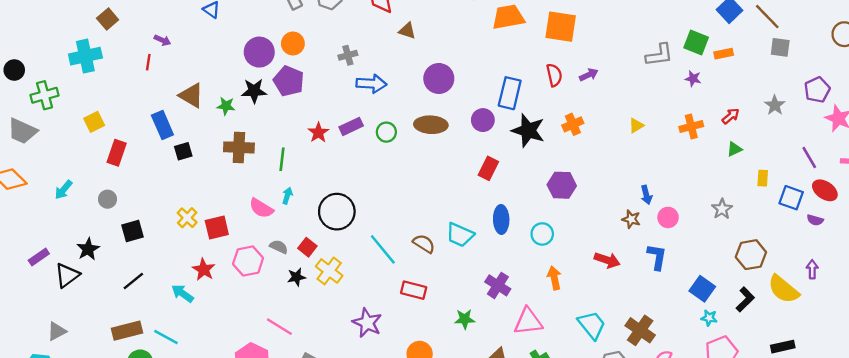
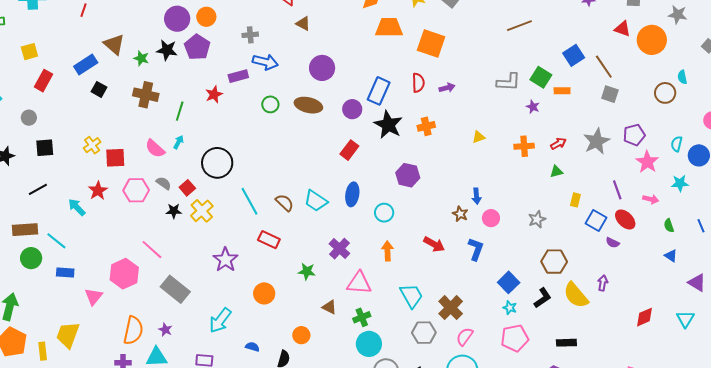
gray star: (775, 105) -> (597, 141), size x1.5
blue rectangle: (162, 125) -> (86, 64), turned 70
purple rectangle: (351, 126) -> (238, 76), moved
black square: (183, 151) -> (99, 89), turned 35

